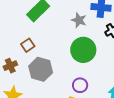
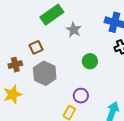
gray star: (79, 20) -> (74, 30), moved
green circle: (83, 50) -> (90, 61), size x0.6

